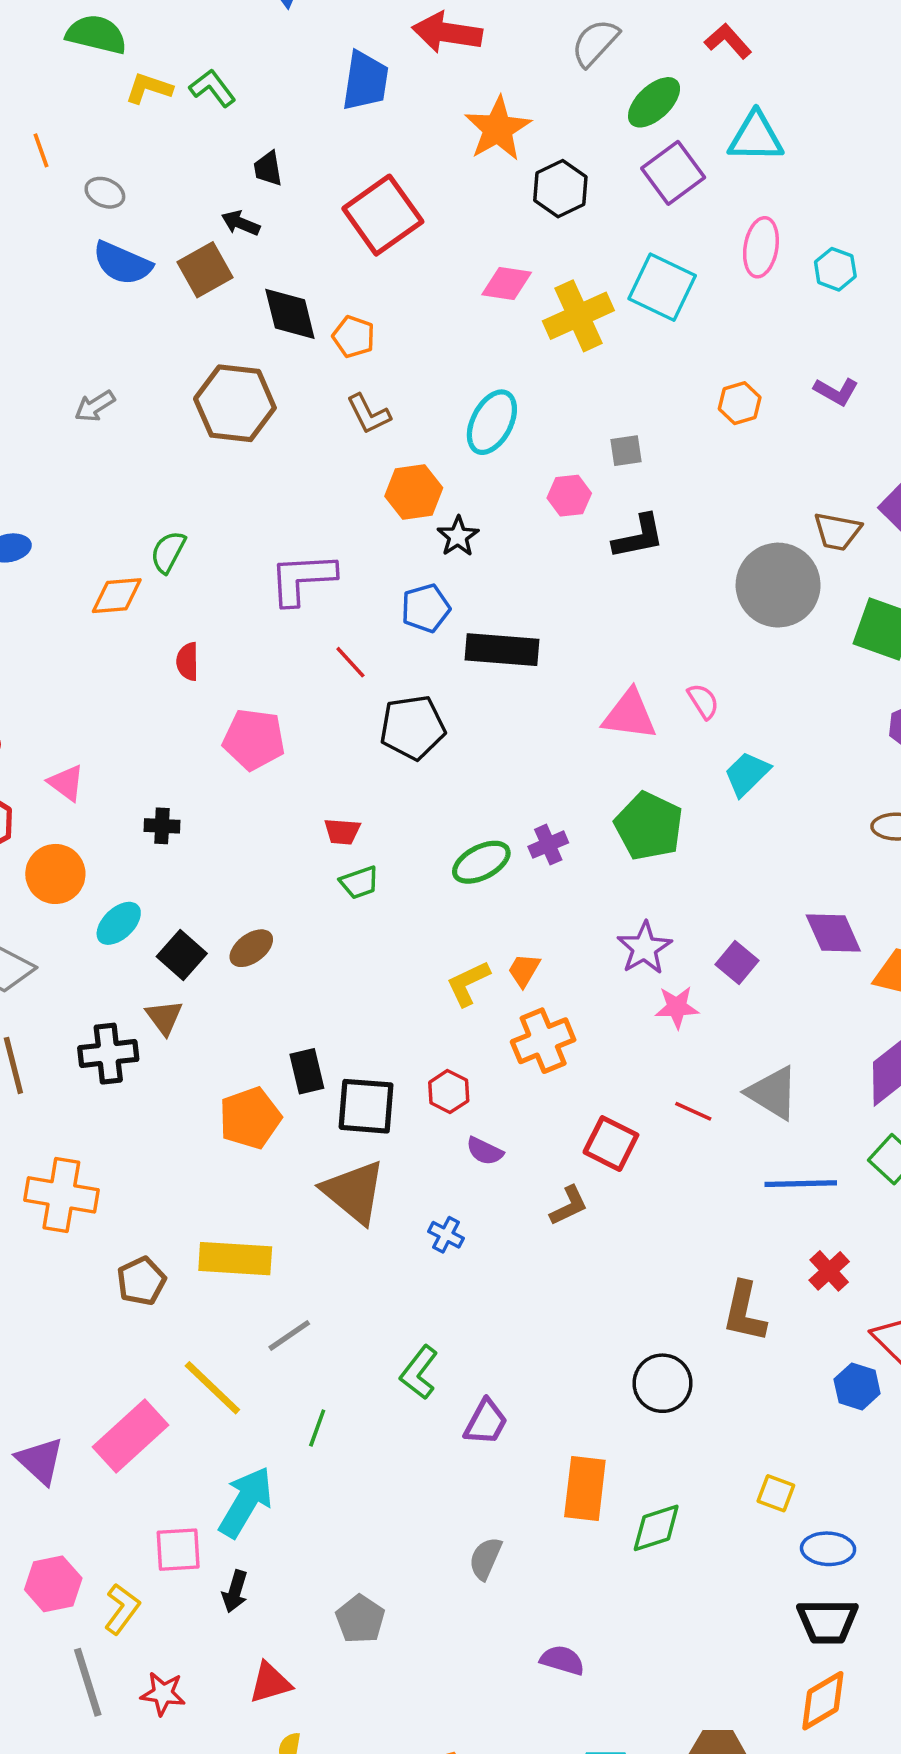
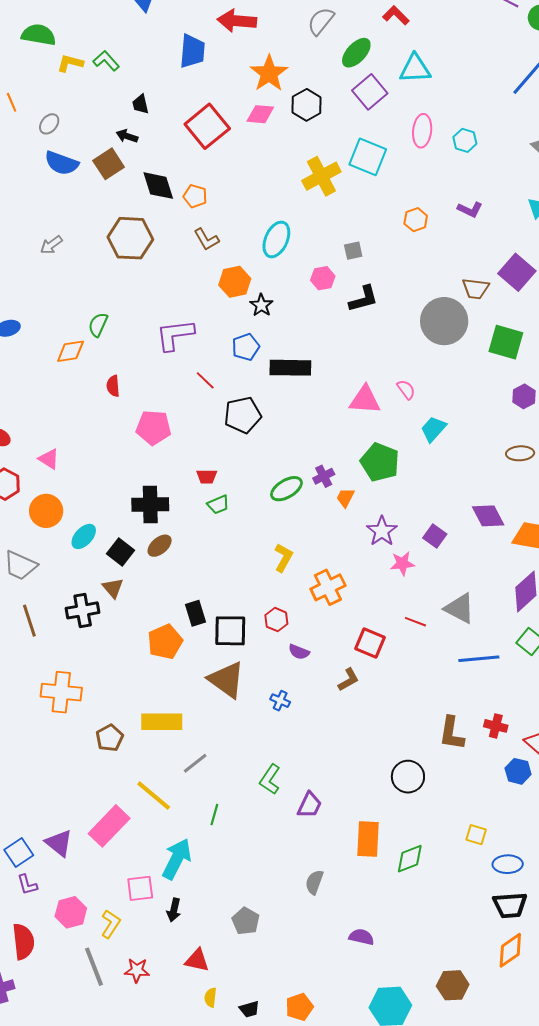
gray ellipse: (105, 193) -> (49, 124), turned -70
pink diamond: (507, 283) -> (260, 114), moved
black cross: (162, 826) -> (150, 505), moved, size x1.8
orange trapezoid: (524, 970) -> (345, 498), moved
yellow L-shape: (468, 983) -> (283, 558), turned 148
red cross: (829, 1271) -> (496, 726), moved, turned -30
red triangle: (270, 1683) -> (197, 960), turned 32

